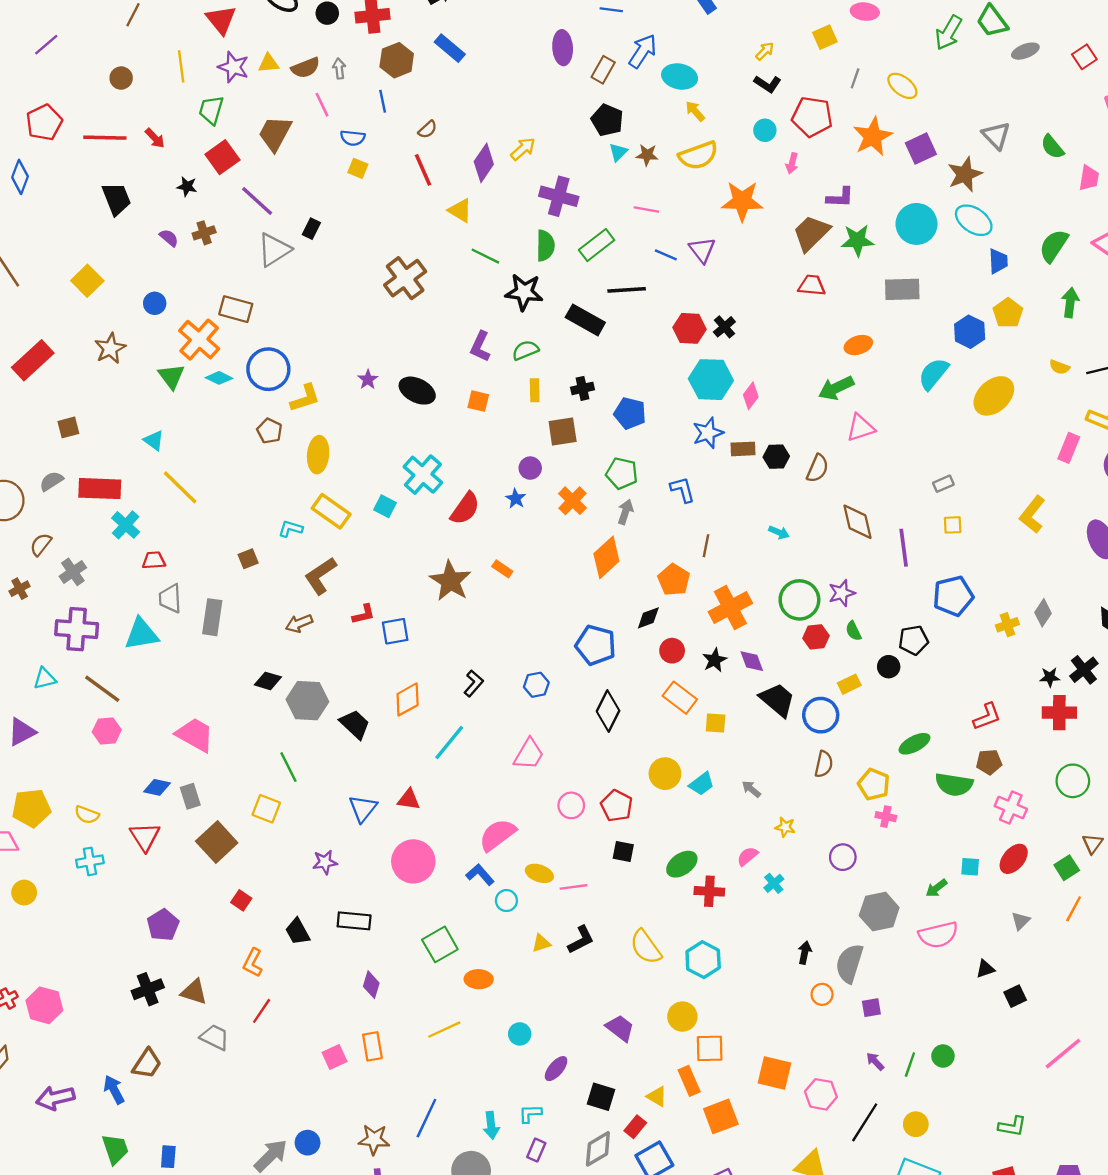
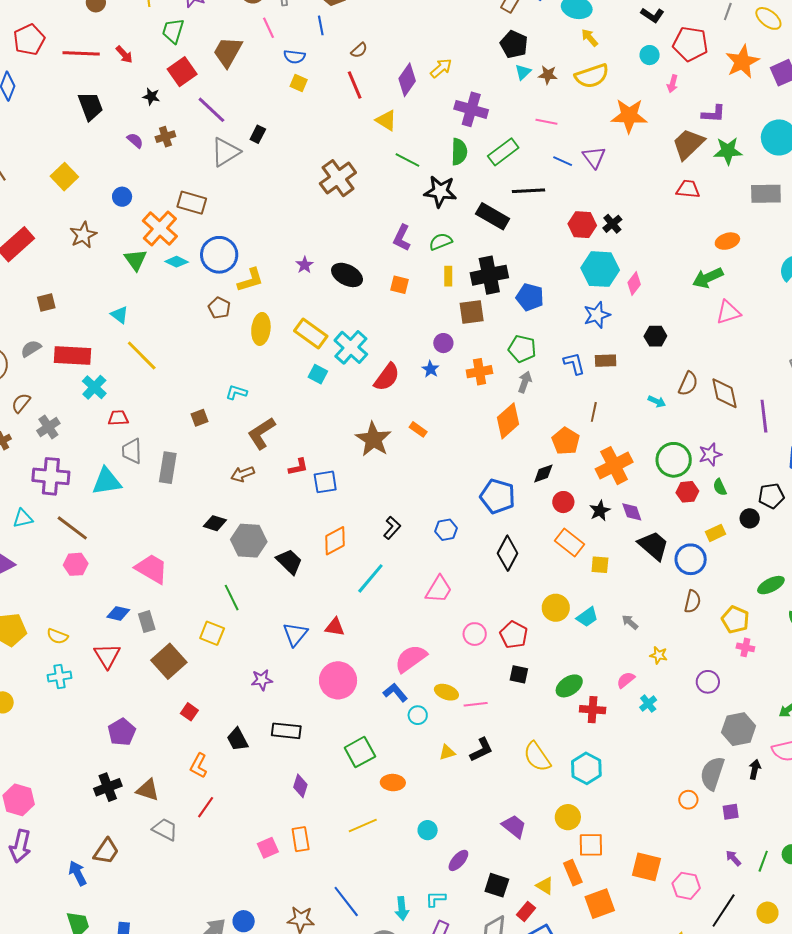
black cross: (582, 388) -> (489, 275), size x1.8
brown rectangle: (743, 449) -> (606, 361), moved
brown semicircle: (818, 468) -> (688, 384), moved
orange cross: (573, 501) -> (479, 372), turned 35
yellow rectangle: (331, 511) -> (311, 334), moved
black arrow: (805, 953) -> (755, 769), moved
purple arrow: (55, 1098) -> (20, 846), moved, turned -64
blue line: (426, 1118) -> (346, 902), turned -64

